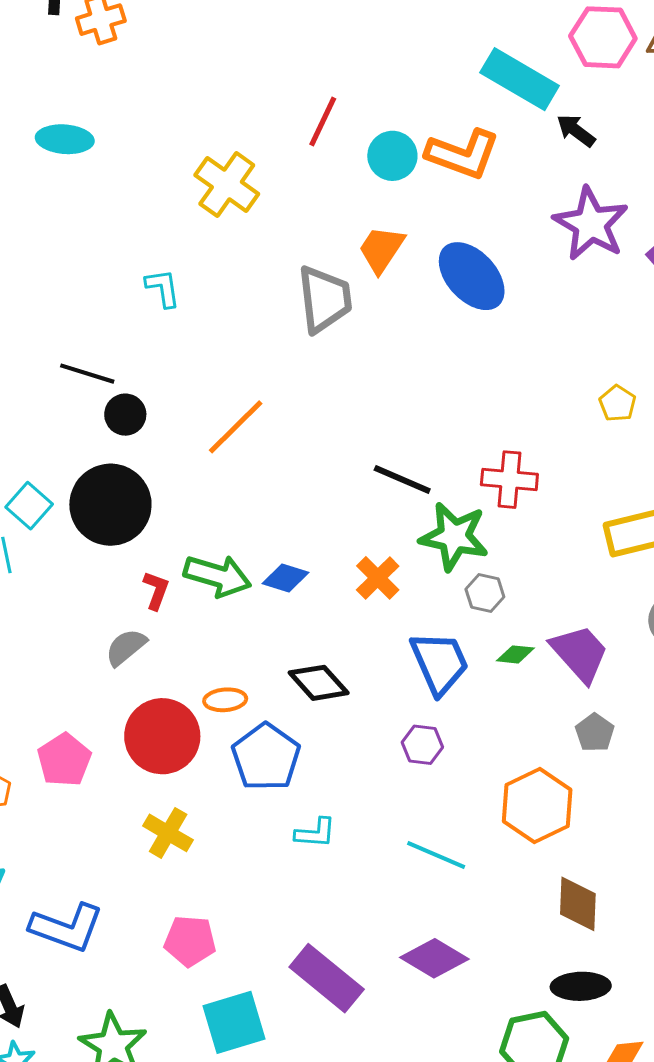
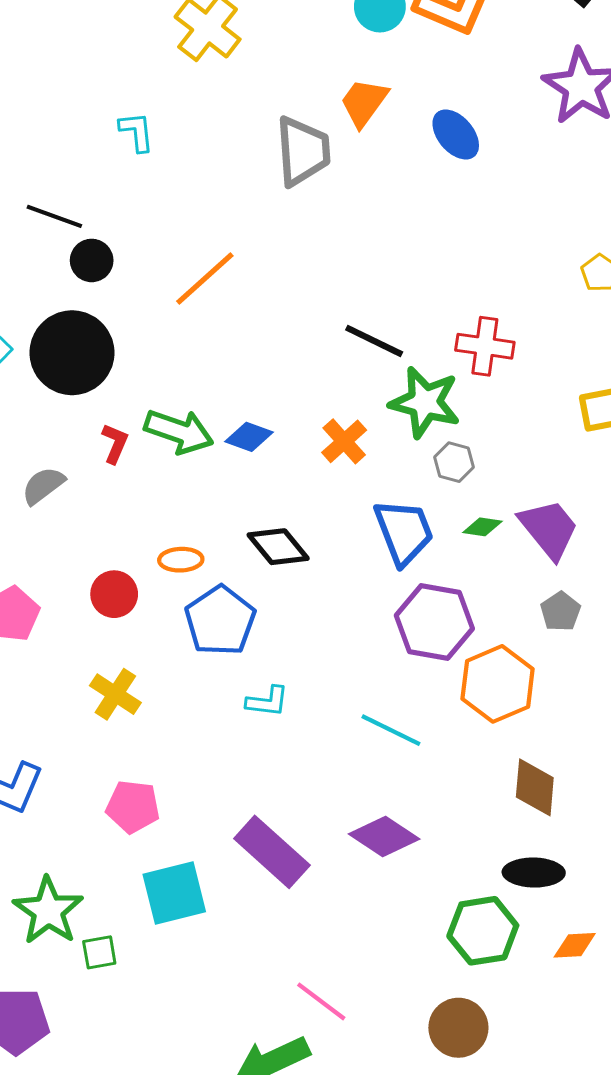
blue ellipse: (472, 276) -> (456, 134), size x0.7
gray semicircle: (126, 647) -> (43, 486), moved
red circle: (162, 736) -> (114, 594), size x0.6
purple hexagon: (422, 745) -> (434, 622), moved, size x1.8

